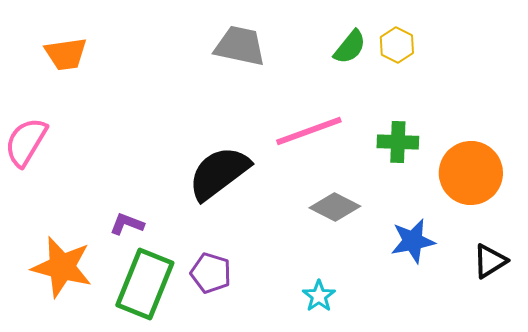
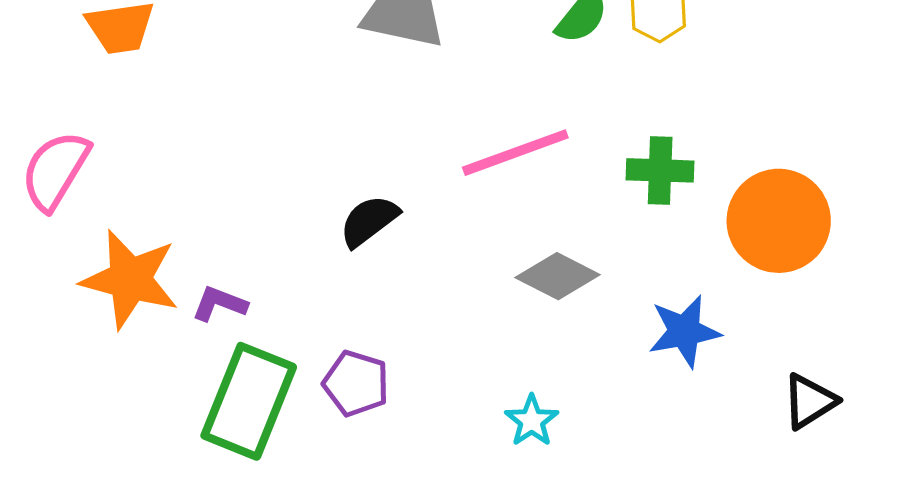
black semicircle: (219, 173) -> (369, 221), size x0.6
black triangle: (490, 261) -> (810, 401), moved
orange star: (62, 267) -> (130, 279), moved

